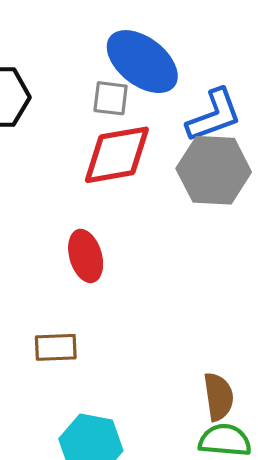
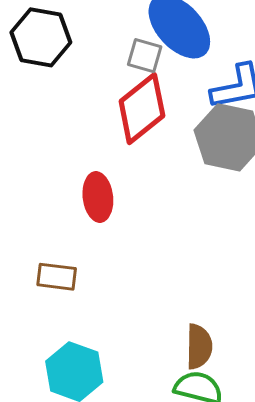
red diamond: (117, 155) -> (142, 109), turned -38

